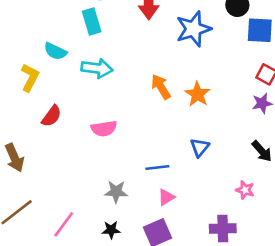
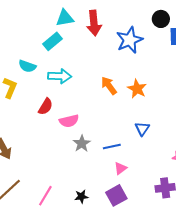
cyan rectangle: (92, 22) -> (53, 41), turned 72
red semicircle: (52, 116) -> (46, 107), moved
gray star: (116, 192) -> (82, 144), moved, turned -30

